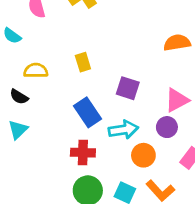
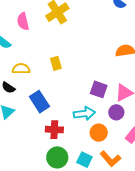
purple square: (128, 88) -> (99, 89), moved
blue rectangle: (88, 112) -> (39, 102), moved

